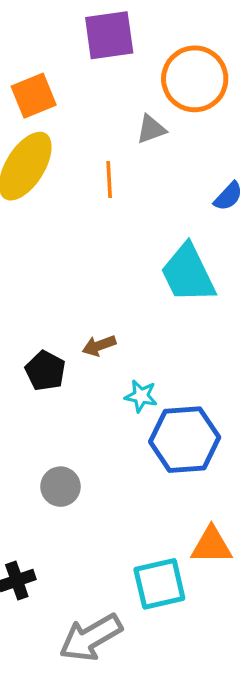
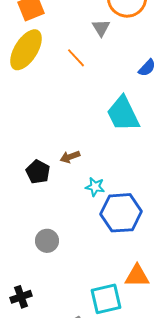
gray triangle: (151, 129) -> (101, 28), turned -42
orange line: (109, 180) -> (76, 58), turned -40

